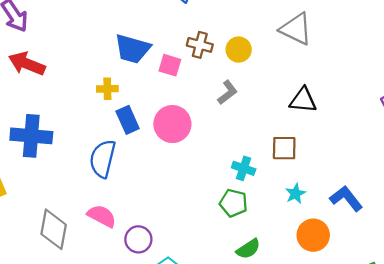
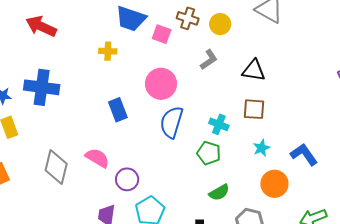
black triangle: (303, 100) -> (254, 71), moved
blue rectangle: (128, 120) -> (118, 110), moved
blue semicircle: (103, 159) -> (172, 122), moved

